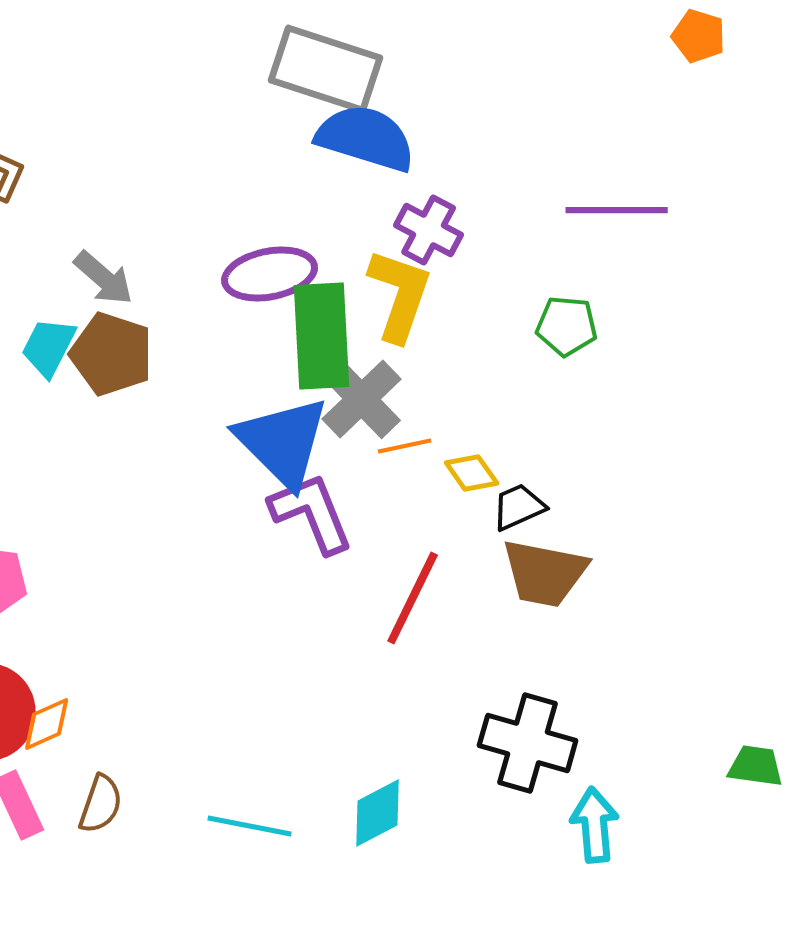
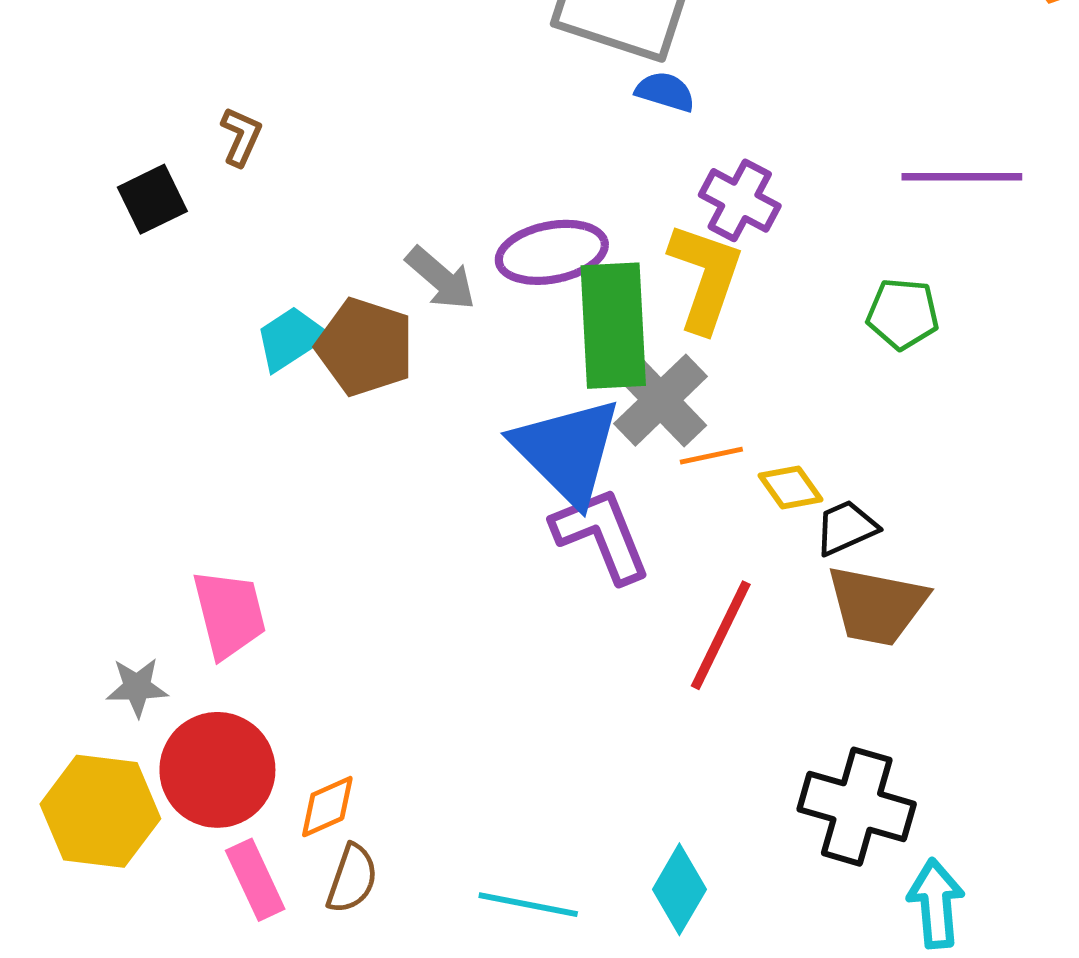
blue semicircle: (366, 138) -> (665, 92), size x0.5
gray arrow: (104, 278) -> (441, 278), moved
cyan trapezoid: (49, 347) -> (291, 339), turned 30
orange diamond: (47, 724) -> (327, 807), moved
cyan diamond: (378, 813) -> (679, 889), turned -32

